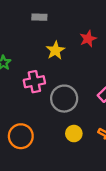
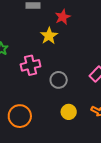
red star: (88, 39) -> (63, 17), moved
gray circle: (64, 99) -> (59, 80), size x0.7

